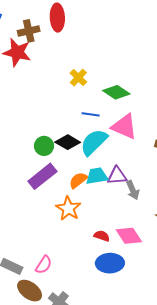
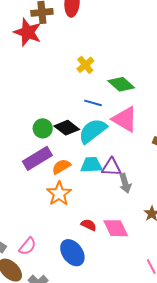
orange semicircle: (78, 180) -> (61, 167), moved
blue ellipse: (110, 263) -> (72, 253), moved, turned 48

